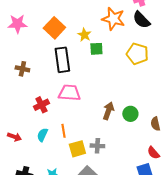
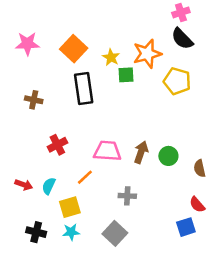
orange star: (113, 19) -> (147, 54), moved, turned -30
pink trapezoid: (69, 93) -> (107, 151), moved
orange line: (63, 131) -> (85, 177), turned 56
cyan semicircle: (42, 135) -> (49, 186), moved
yellow square: (77, 149) -> (70, 207), moved

